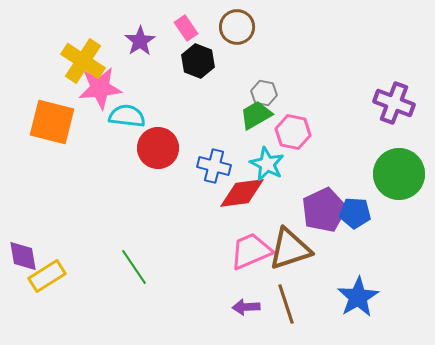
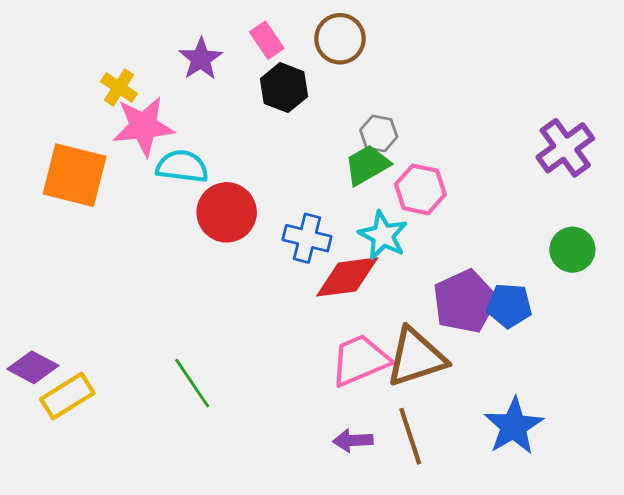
yellow cross: (83, 61) -> (119, 88), size x0.6
purple cross: (394, 103) -> (565, 148), turned 33
green circle: (399, 174) -> (572, 250), size x0.6
purple diamond: (23, 256) -> (33, 367), turned -52

